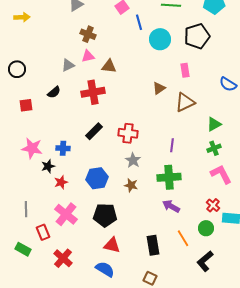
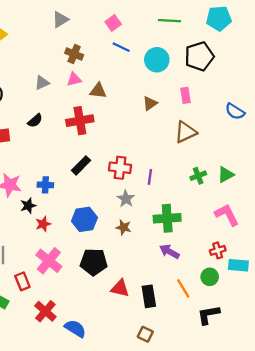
blue line: (139, 22) -> (121, 47), moved, turned -49
gray triangle: (68, 65) -> (42, 83), moved
brown triangle: (159, 88) -> (150, 103), moved
green triangle: (214, 124) -> (226, 175), moved
purple line: (172, 145) -> (150, 177), moved
green cross: (214, 148) -> (198, 176), moved
red cross: (213, 205) -> (218, 250), turned 32
red triangle: (112, 245) -> (120, 288), moved
black L-shape: (205, 261) -> (208, 315), turned 30
blue semicircle: (105, 269) -> (75, 329), moved

